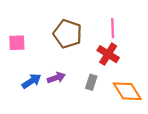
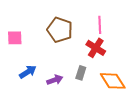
purple arrow: (56, 78) -> (55, 80), moved

